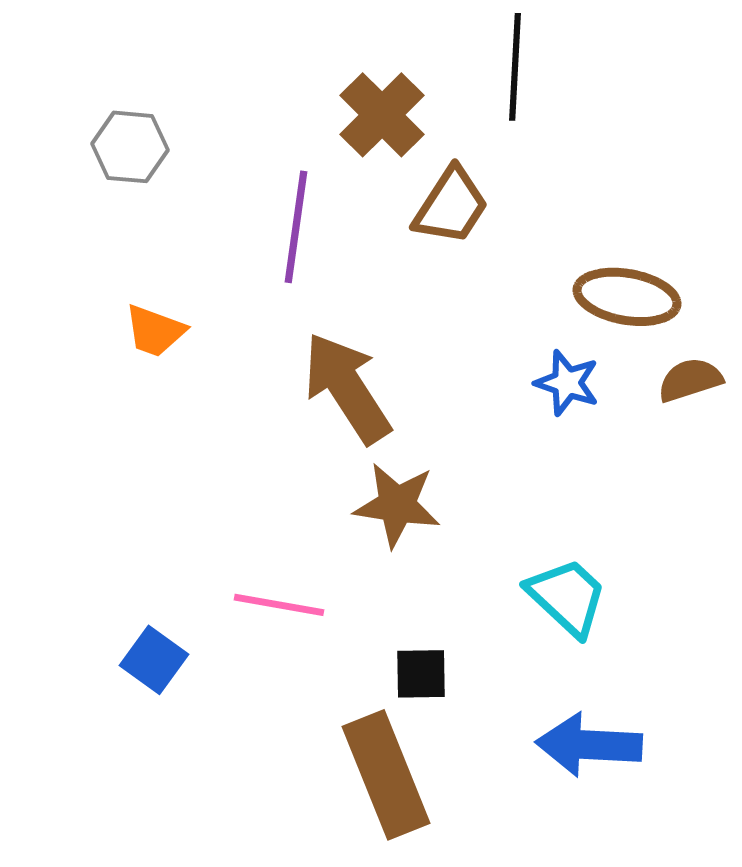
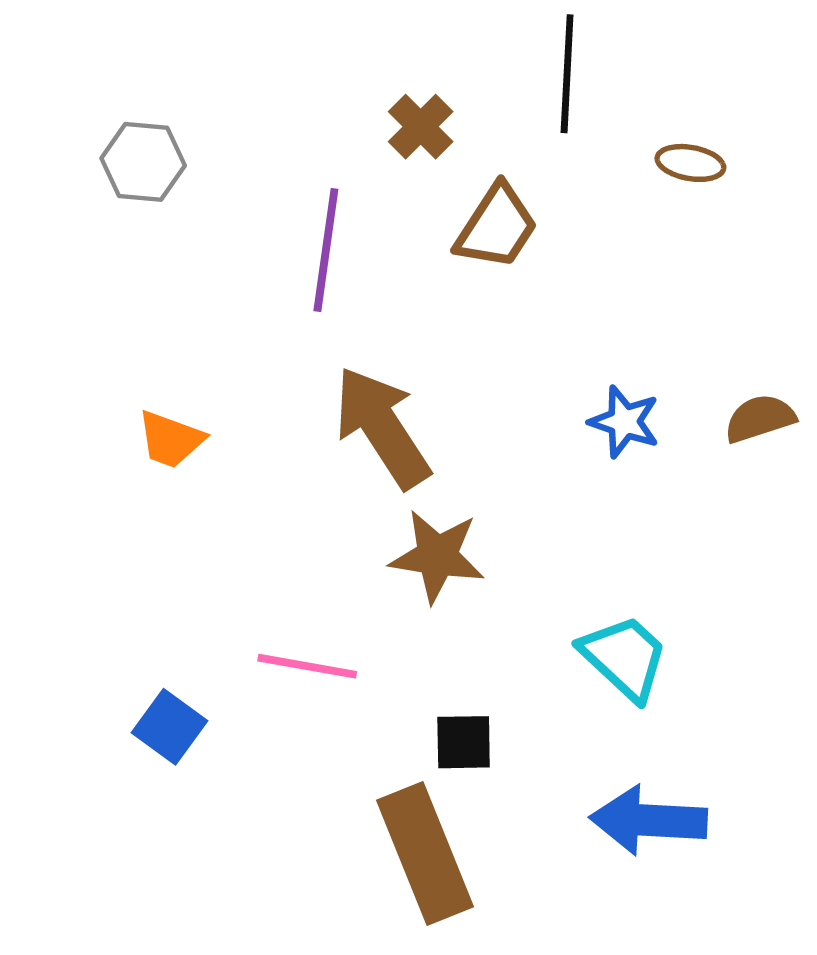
brown cross: (382, 115) -> (421, 127), size x0.7
brown ellipse: (627, 297) -> (690, 163), moved, size x0.6
orange trapezoid: (155, 331) -> (171, 439), moved

